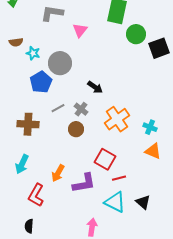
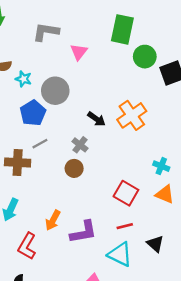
gray line: (58, 108) -> (40, 144), moved
orange cross: (117, 119) -> (132, 115), moved
red square: (105, 159) -> (126, 193), moved
black triangle: (143, 202) -> (155, 244), moved

